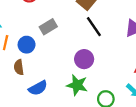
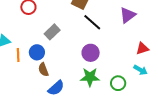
brown semicircle: (19, 67) -> (43, 70), moved

